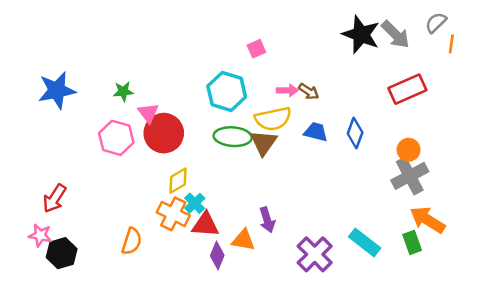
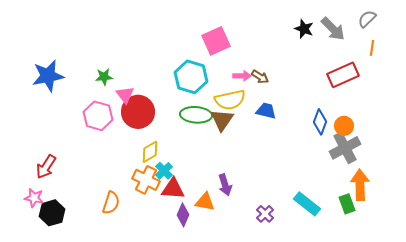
black star: (361, 34) -> (304, 29), size x0.6
orange line: (451, 44) -> (372, 48), moved
pink square: (256, 49) -> (216, 41), size x1.8
blue diamond: (355, 133) -> (320, 122), moved
orange arrow: (428, 220) -> (360, 185), turned 56
purple cross: (315, 254) -> (265, 214), size x0.6

